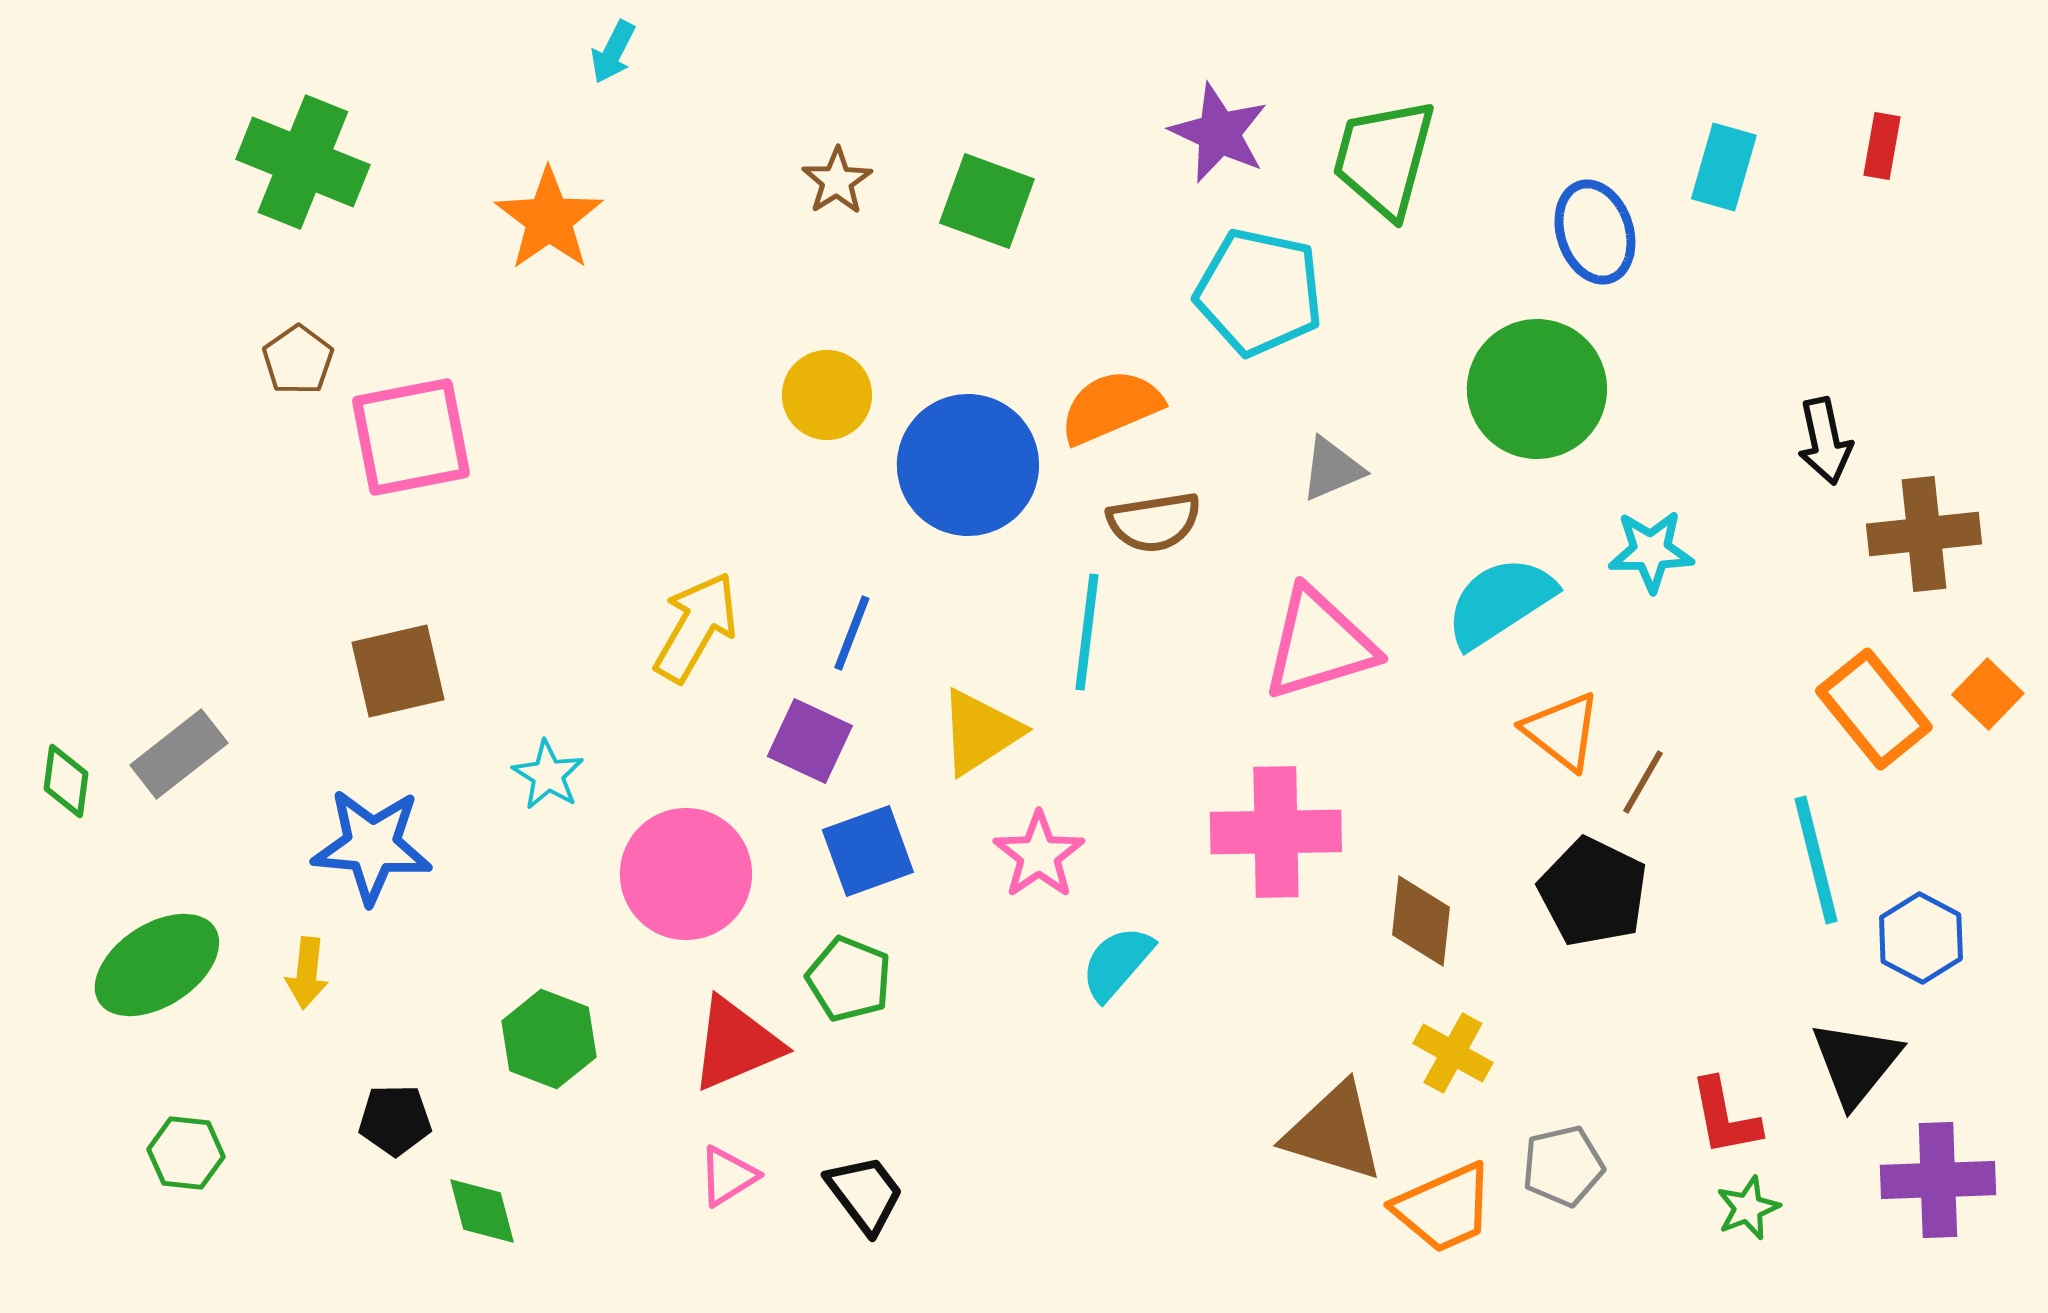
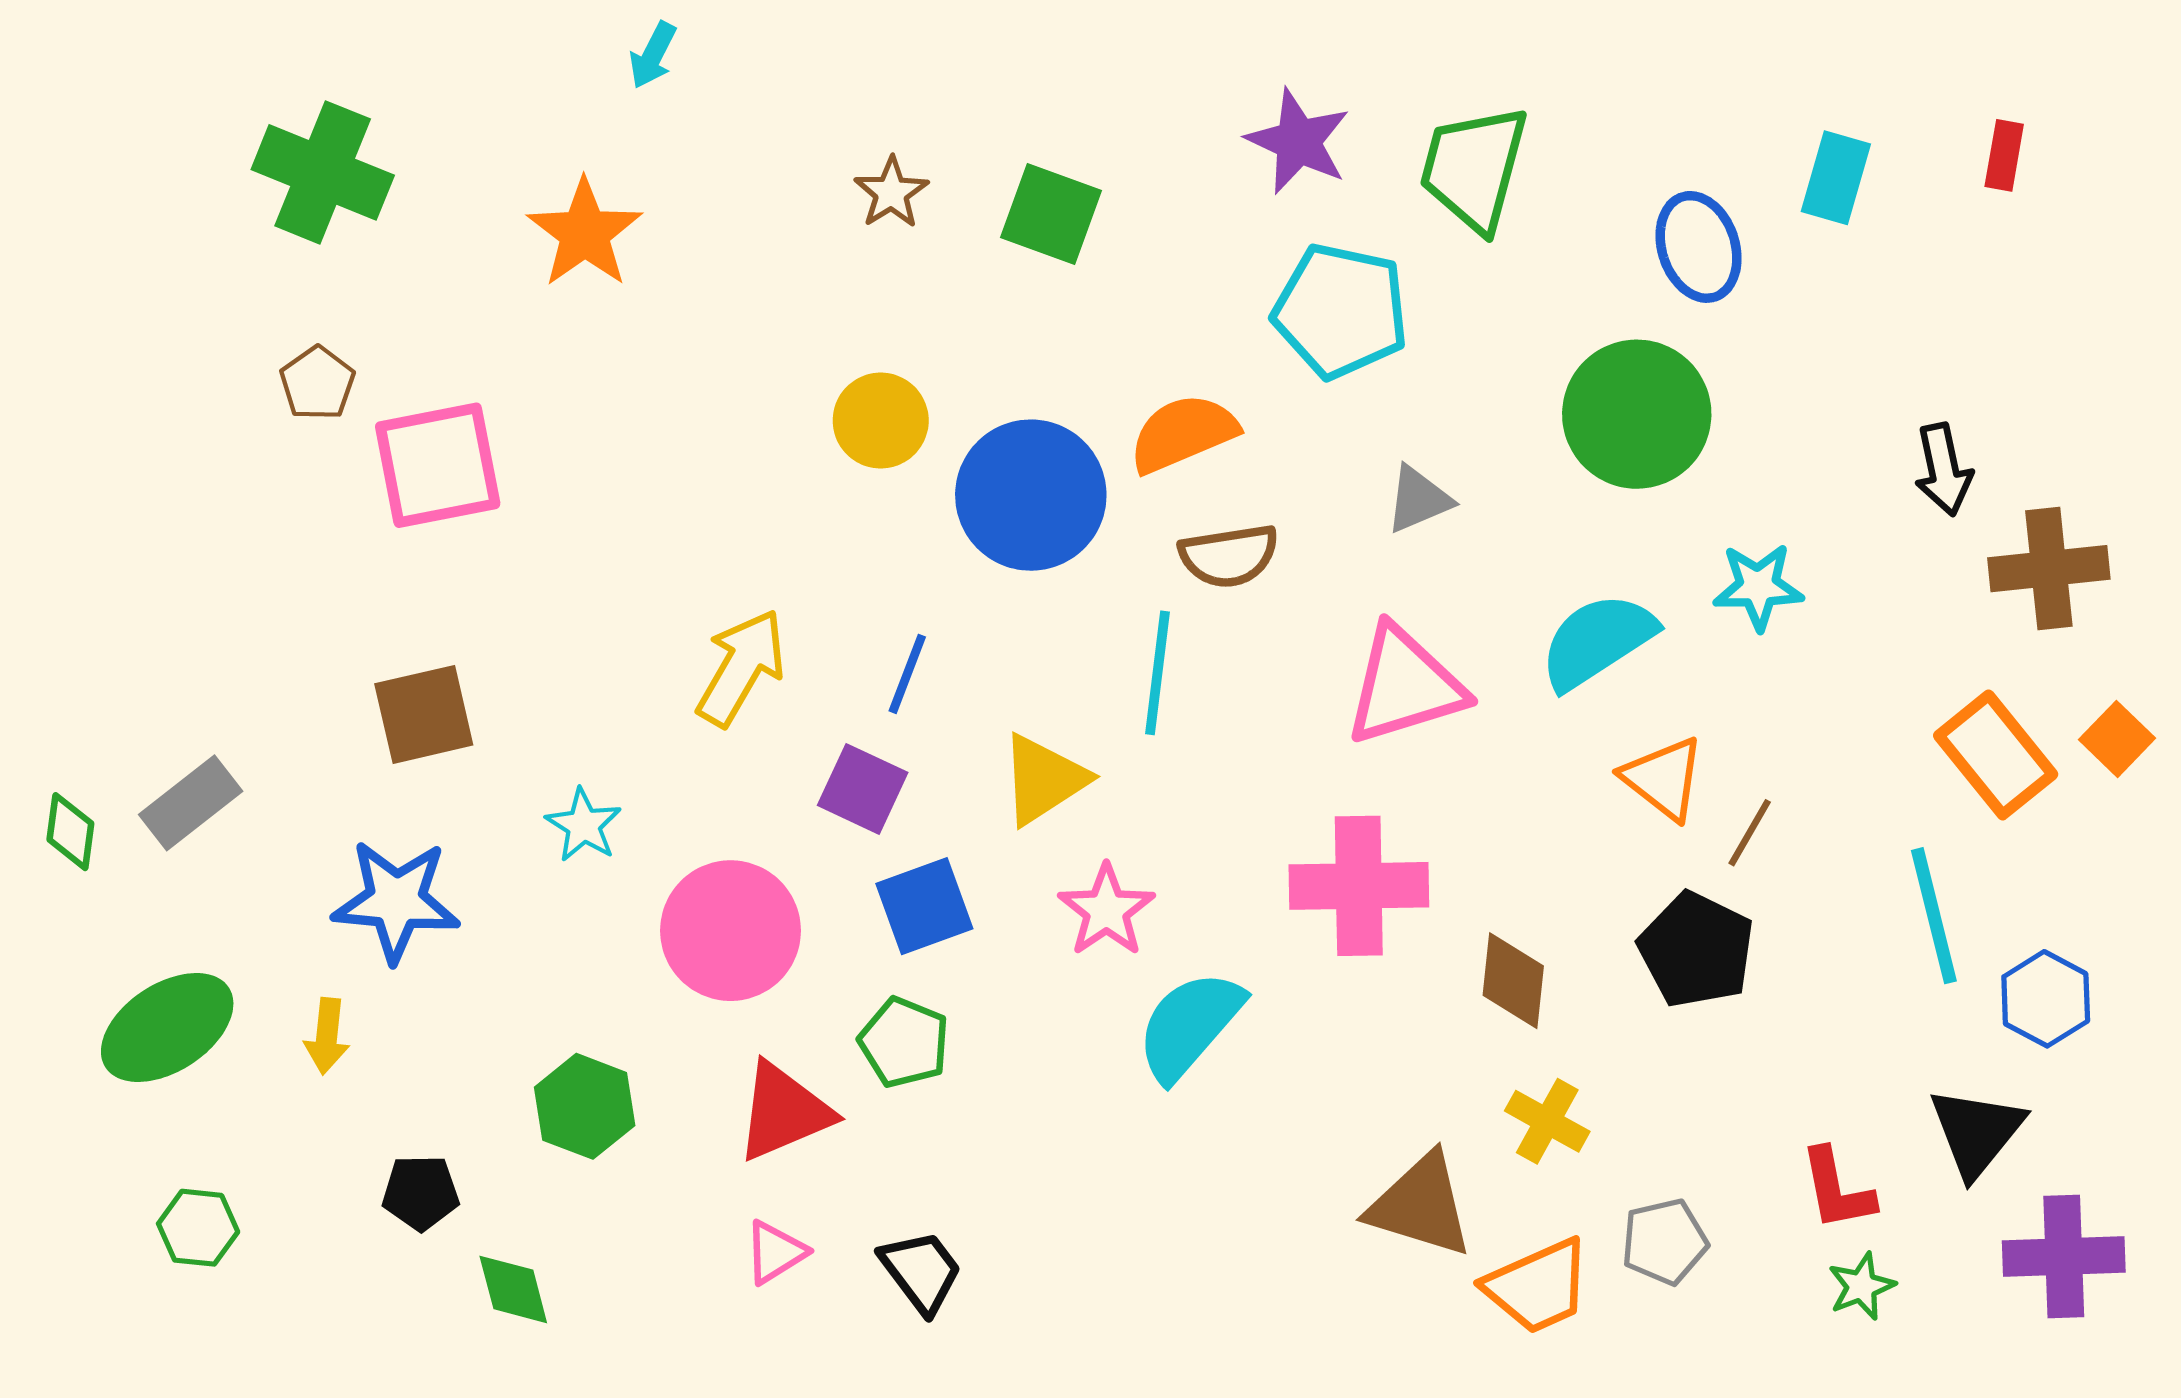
cyan semicircle: (1117, 963) -> (1189, 1025), size x1.4

